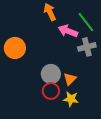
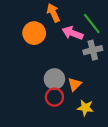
orange circle: (15, 48) -> (34, 33), moved
yellow star: (71, 99) -> (85, 108), moved

